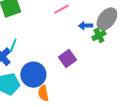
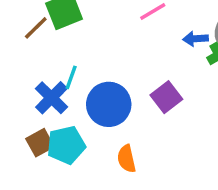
blue circle: (33, 75) -> (109, 104), moved

